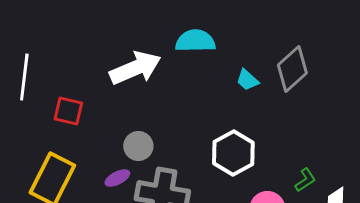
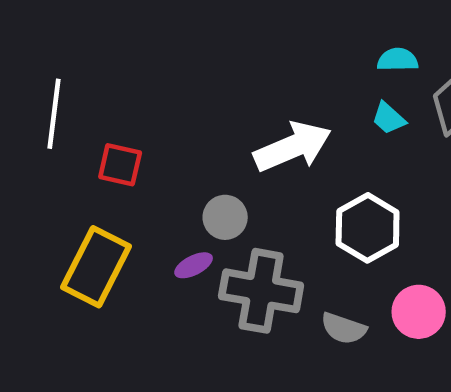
cyan semicircle: (195, 41) -> (398, 60), moved, size x0.7
white arrow: (135, 68) -> (293, 147), moved

